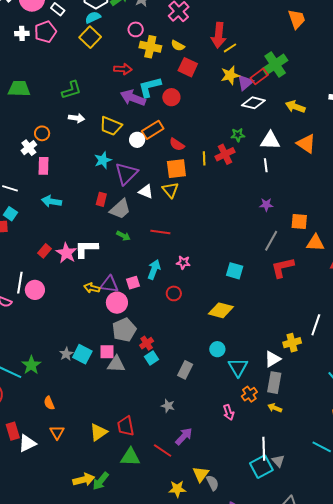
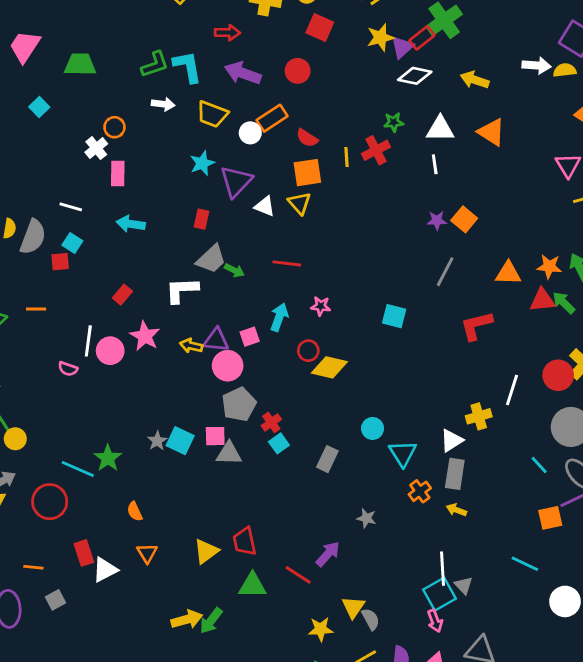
cyan L-shape: (150, 87) -> (188, 67), moved, turned 95
gray trapezoid: (120, 209) -> (211, 259), moved
orange square: (299, 221) -> (464, 219), moved, turned 36
pink star: (66, 253) -> (145, 336), moved
red L-shape: (283, 268) -> (476, 326), moved
yellow diamond: (221, 310) -> (329, 367), moved
gray star: (168, 406) -> (366, 518), moved
pink arrow: (229, 412) -> (435, 621), moved

